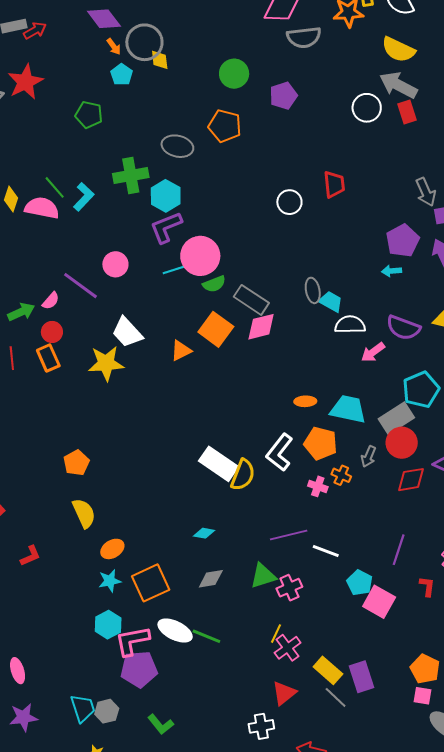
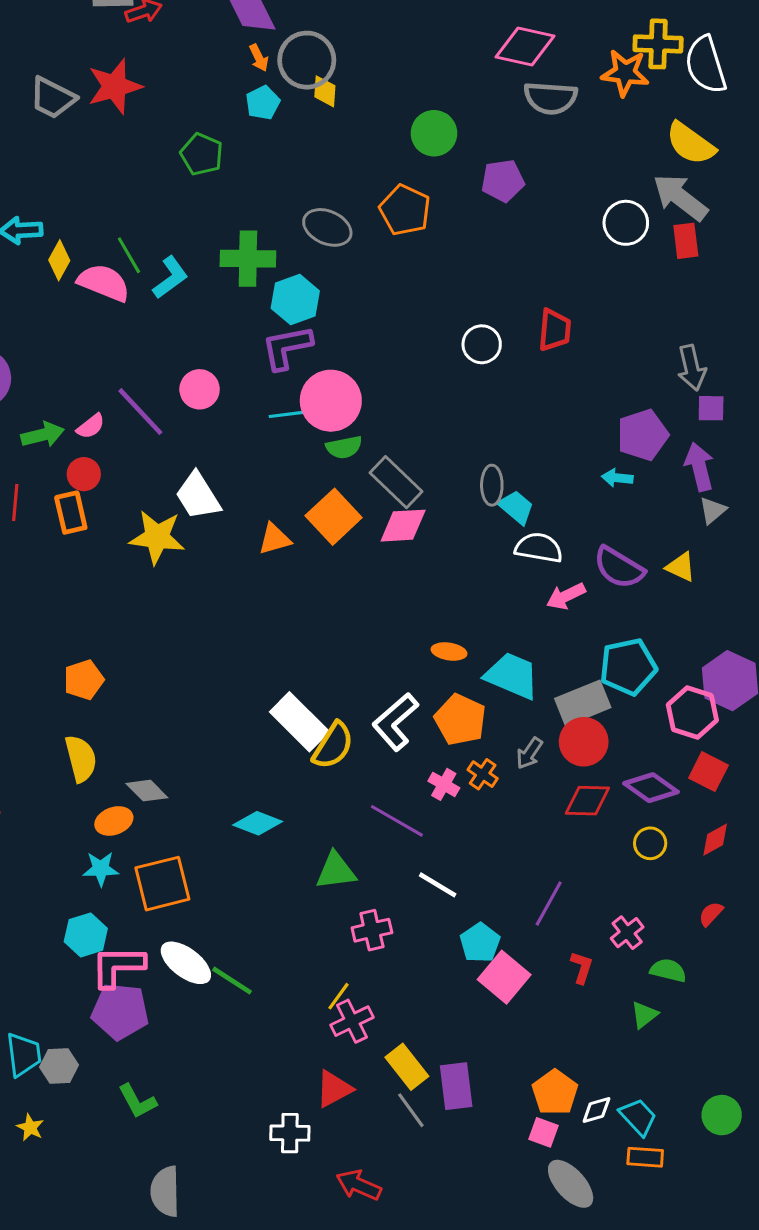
cyan diamond: (204, 533) -> (258, 823), size x1.4
purple line: (289, 535) -> (397, 821), moved, turned 33
green triangle: (263, 576) -> (336, 871), moved
gray diamond: (211, 579) -> (147, 791), moved, turned 44

